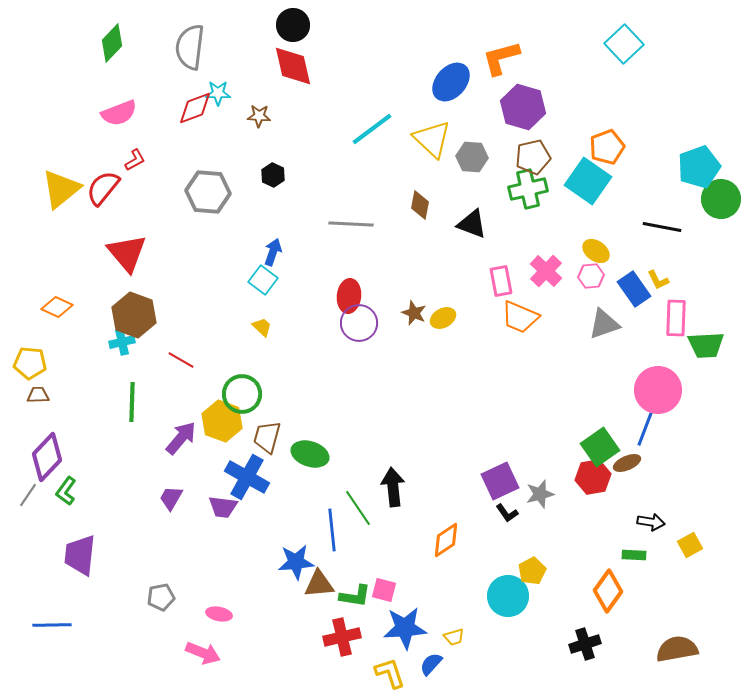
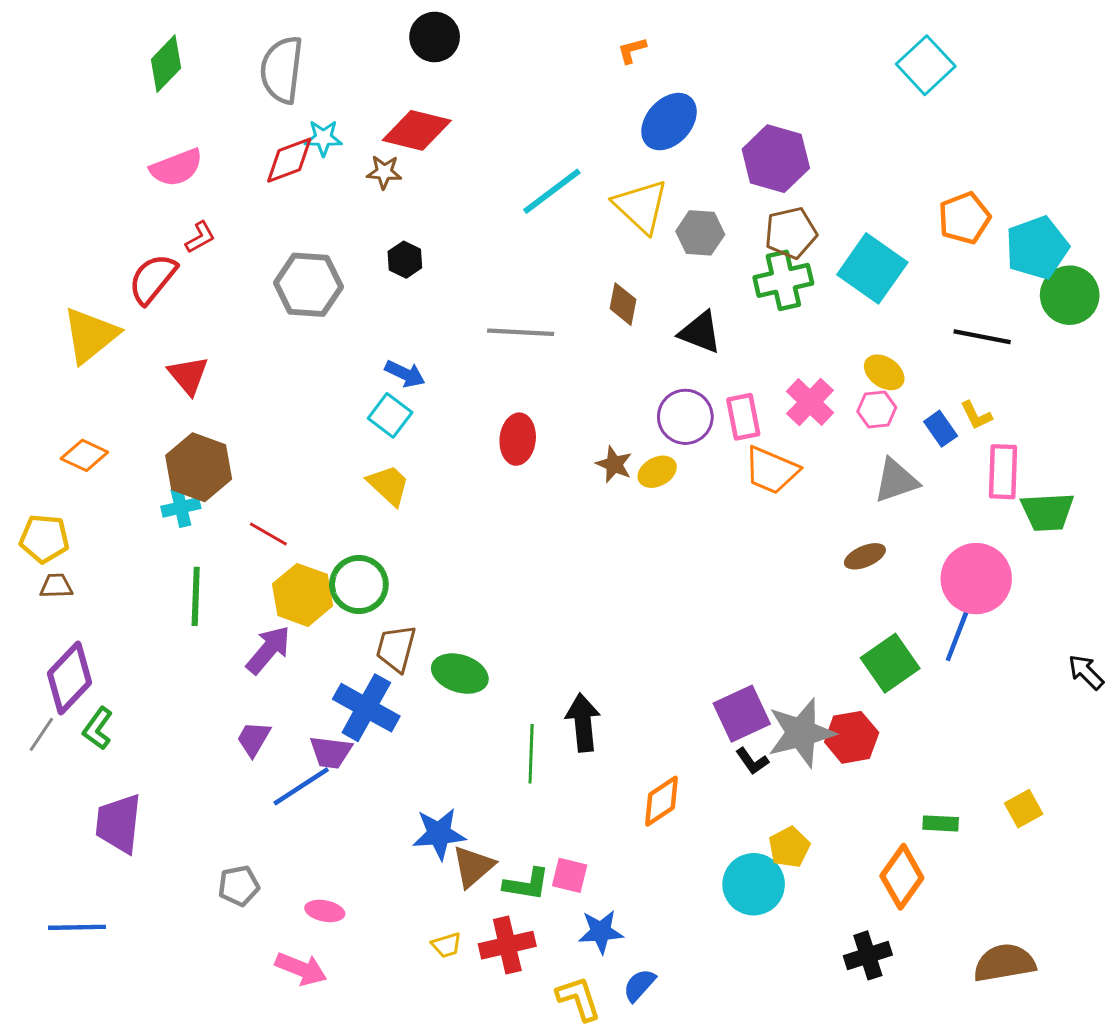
orange L-shape: (501, 58) -> (632, 50), moved, size x0.5
red diamond: (293, 66) -> (417, 130), moved, turned -63
orange pentagon: (607, 147) -> (964, 218), moved
yellow triangle: (61, 189) -> (90, 335), moved
blue arrow: (273, 252) -> (405, 374), turned 96
red triangle: (127, 253) -> (188, 375), size x0.7
blue rectangle: (634, 289) -> (941, 429), size x0.7
purple circle: (359, 323) -> (685, 417), moved
yellow trapezoid: (262, 327) -> (389, 485), size x1.5
yellow hexagon: (222, 421) -> (303, 595), moved
brown ellipse: (627, 463) -> (865, 556), moved
red hexagon: (593, 477) -> (852, 737), moved
gray star: (540, 494) -> (801, 733), size x1.6
green line: (358, 508) -> (531, 754), turned 36
black arrow: (651, 522) -> (1086, 672), moved, turned -144
blue line: (332, 530) -> (301, 786), moved, turned 63
brown triangle: (319, 584) -> (473, 866), turned -36
blue star: (405, 628) -> (601, 932), size x0.7
yellow trapezoid: (454, 637) -> (446, 945), moved

